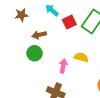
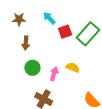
brown arrow: (39, 35) -> (26, 43), moved, turned -80
green circle: (35, 53) -> (32, 68), moved

